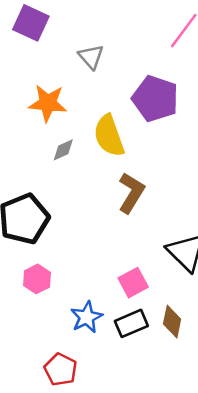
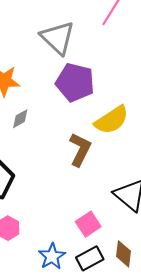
gray triangle: (91, 57) -> (58, 38), moved, size x1.6
purple pentagon: (155, 99) -> (75, 82), moved
yellow semicircle: (109, 136) -> (112, 120), moved, turned -99

